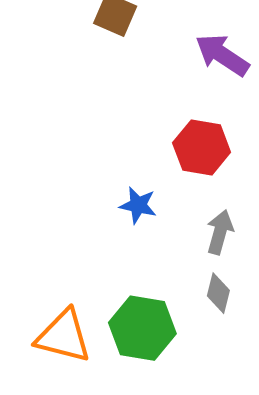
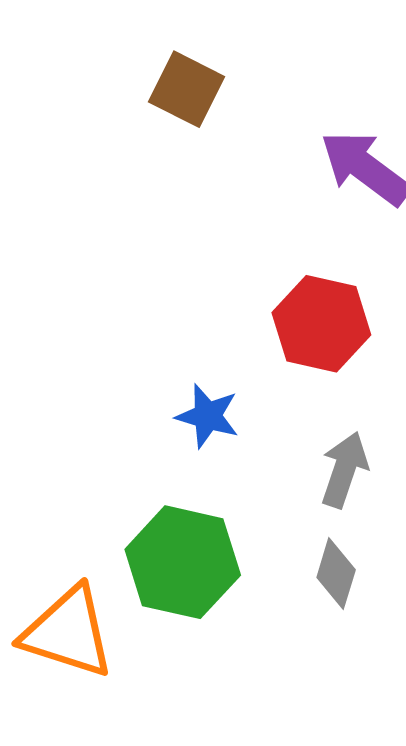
green hexagon: (142, 328) -> (183, 562), moved

